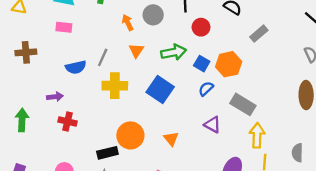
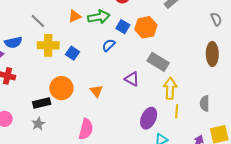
orange triangle: (136, 51) -> (75, 16), moved, turned 32
gray line: (103, 57) -> (38, 21), turned -70
blue semicircle: (76, 67) -> (13, 42), moved
blue square: (160, 89) -> (72, 53), moved, size x0.6
blue semicircle: (206, 89) -> (109, 45), moved

